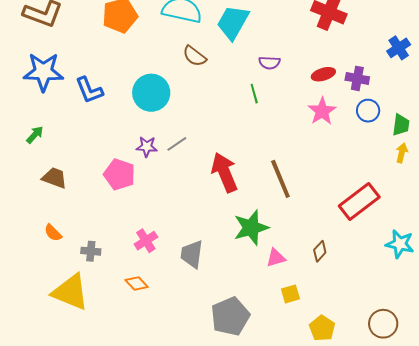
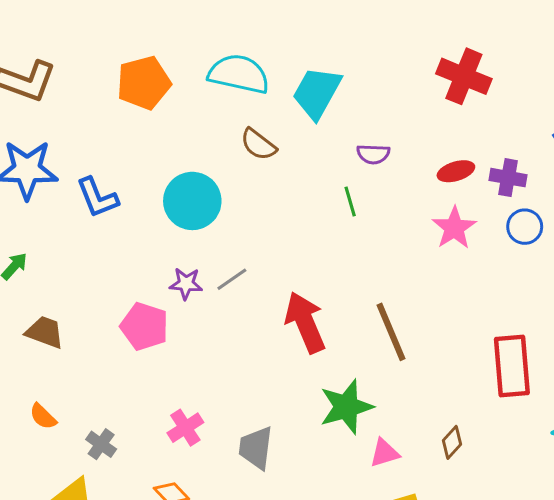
red rectangle: (359, 202) -> (512, 366), turned -57
gray cross: (91, 251) -> (101, 444), turned 30

